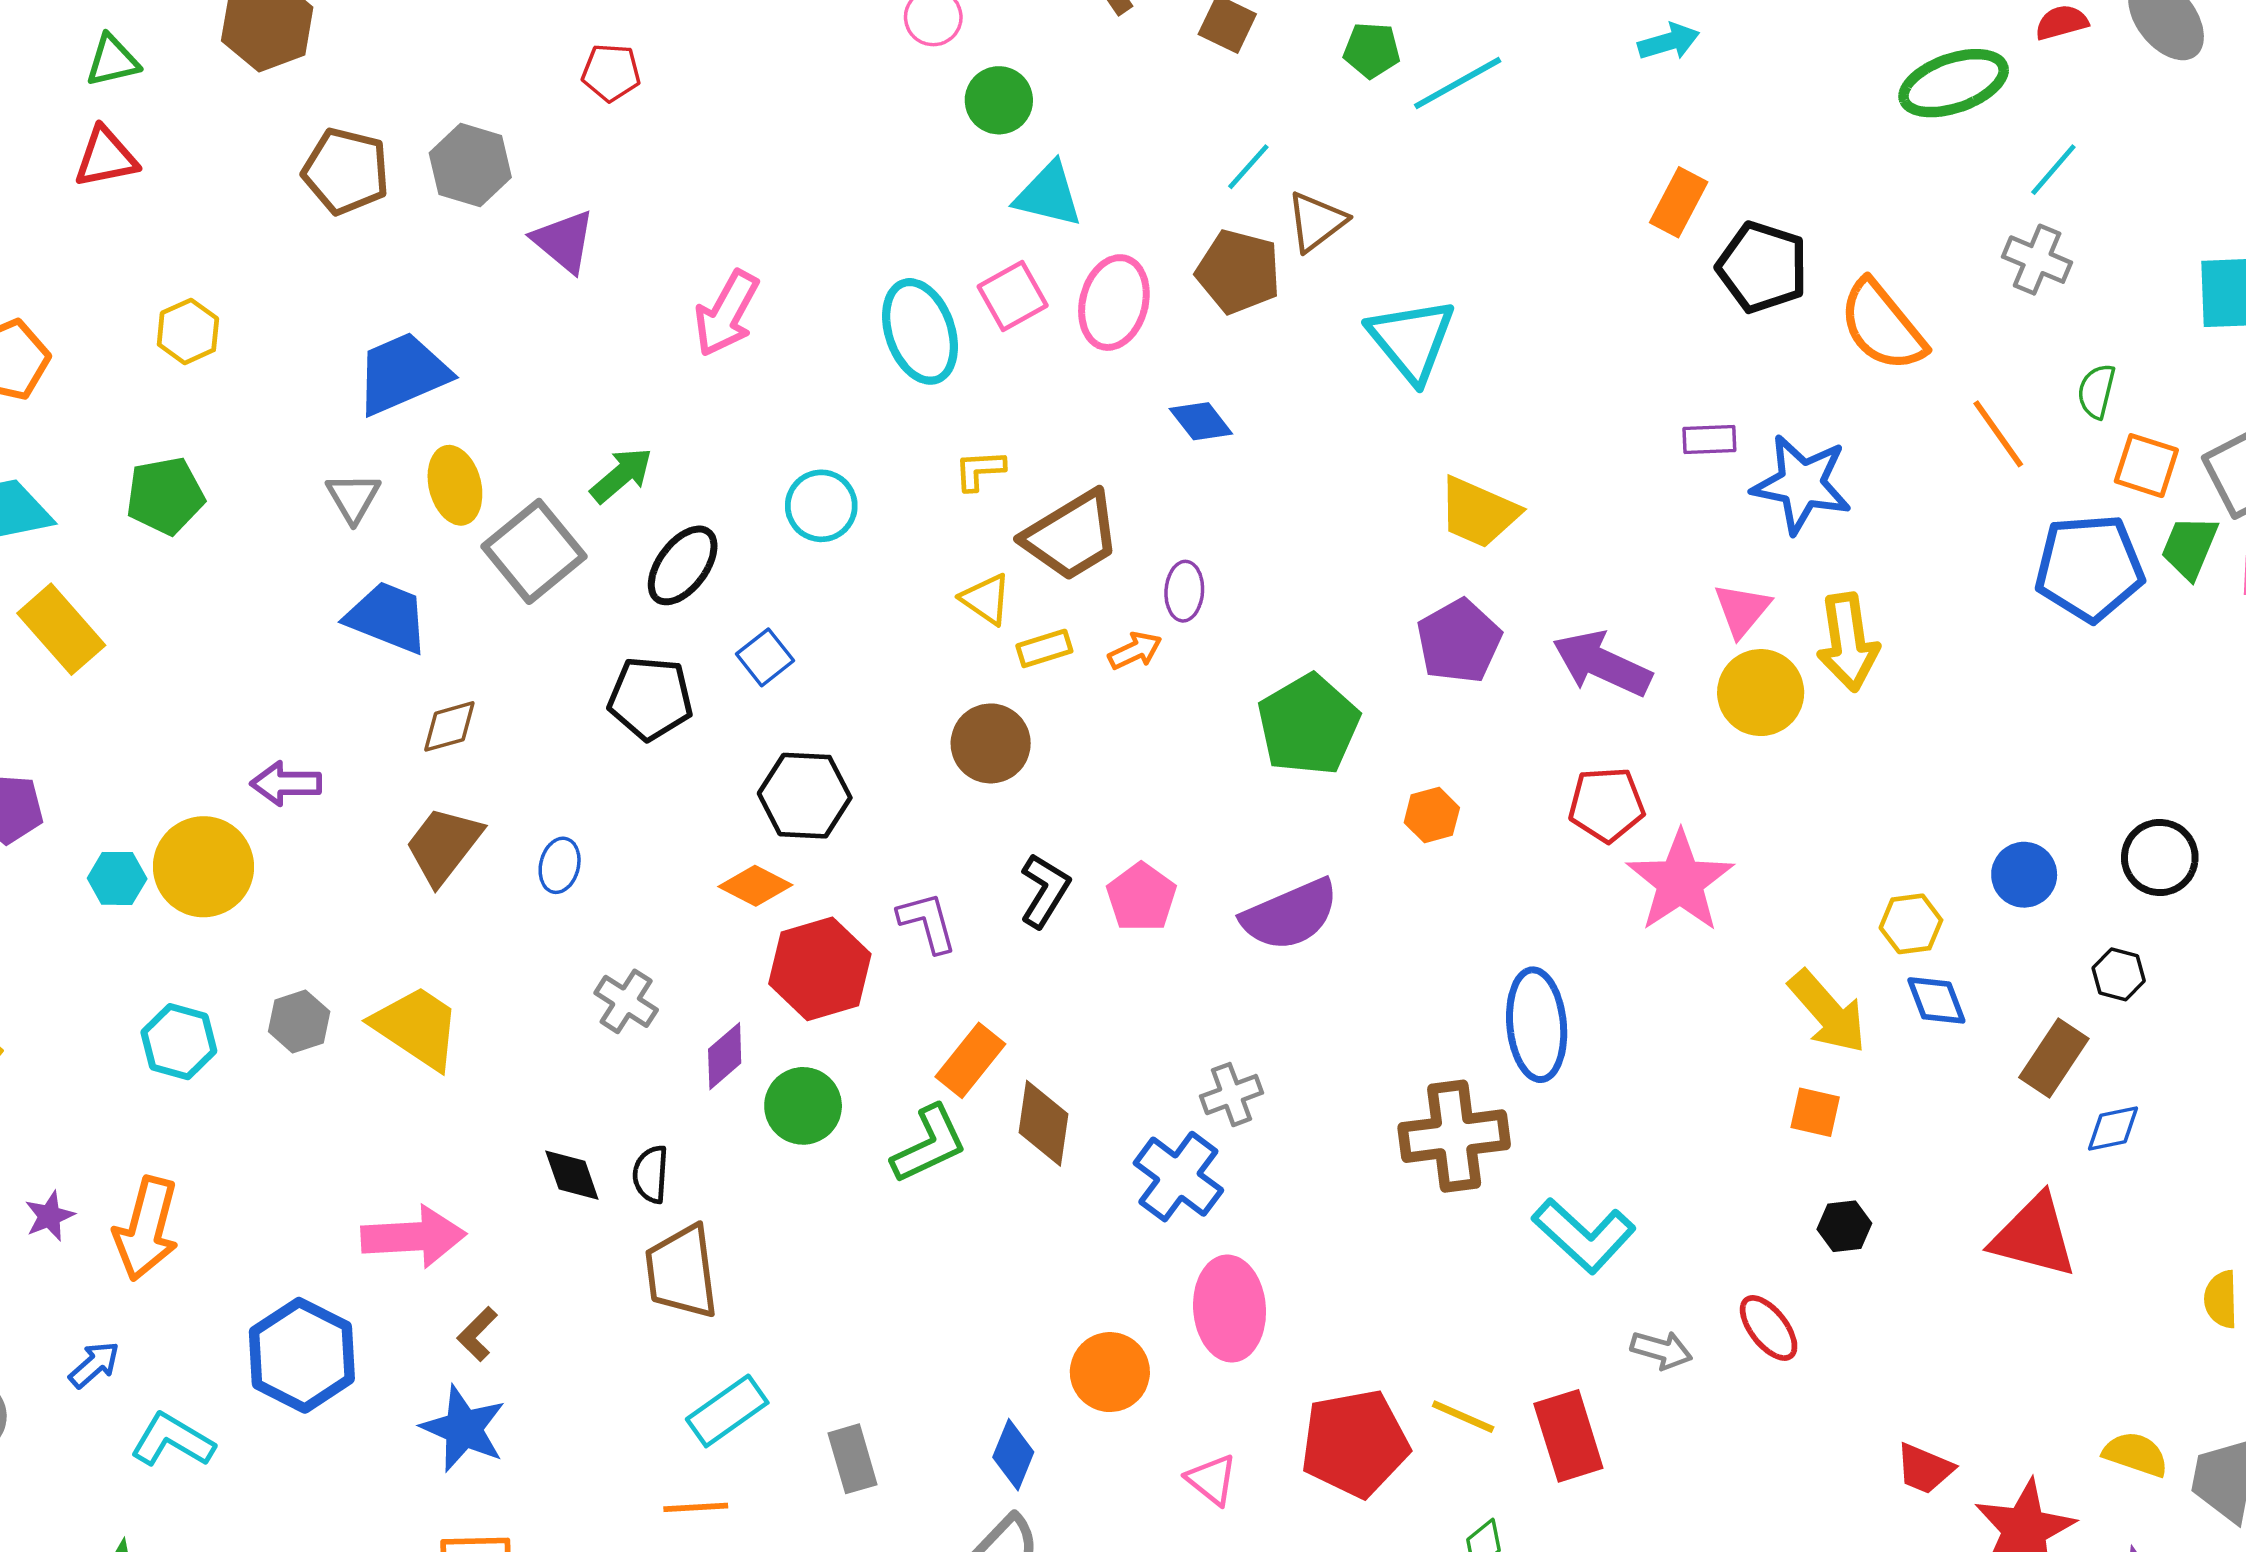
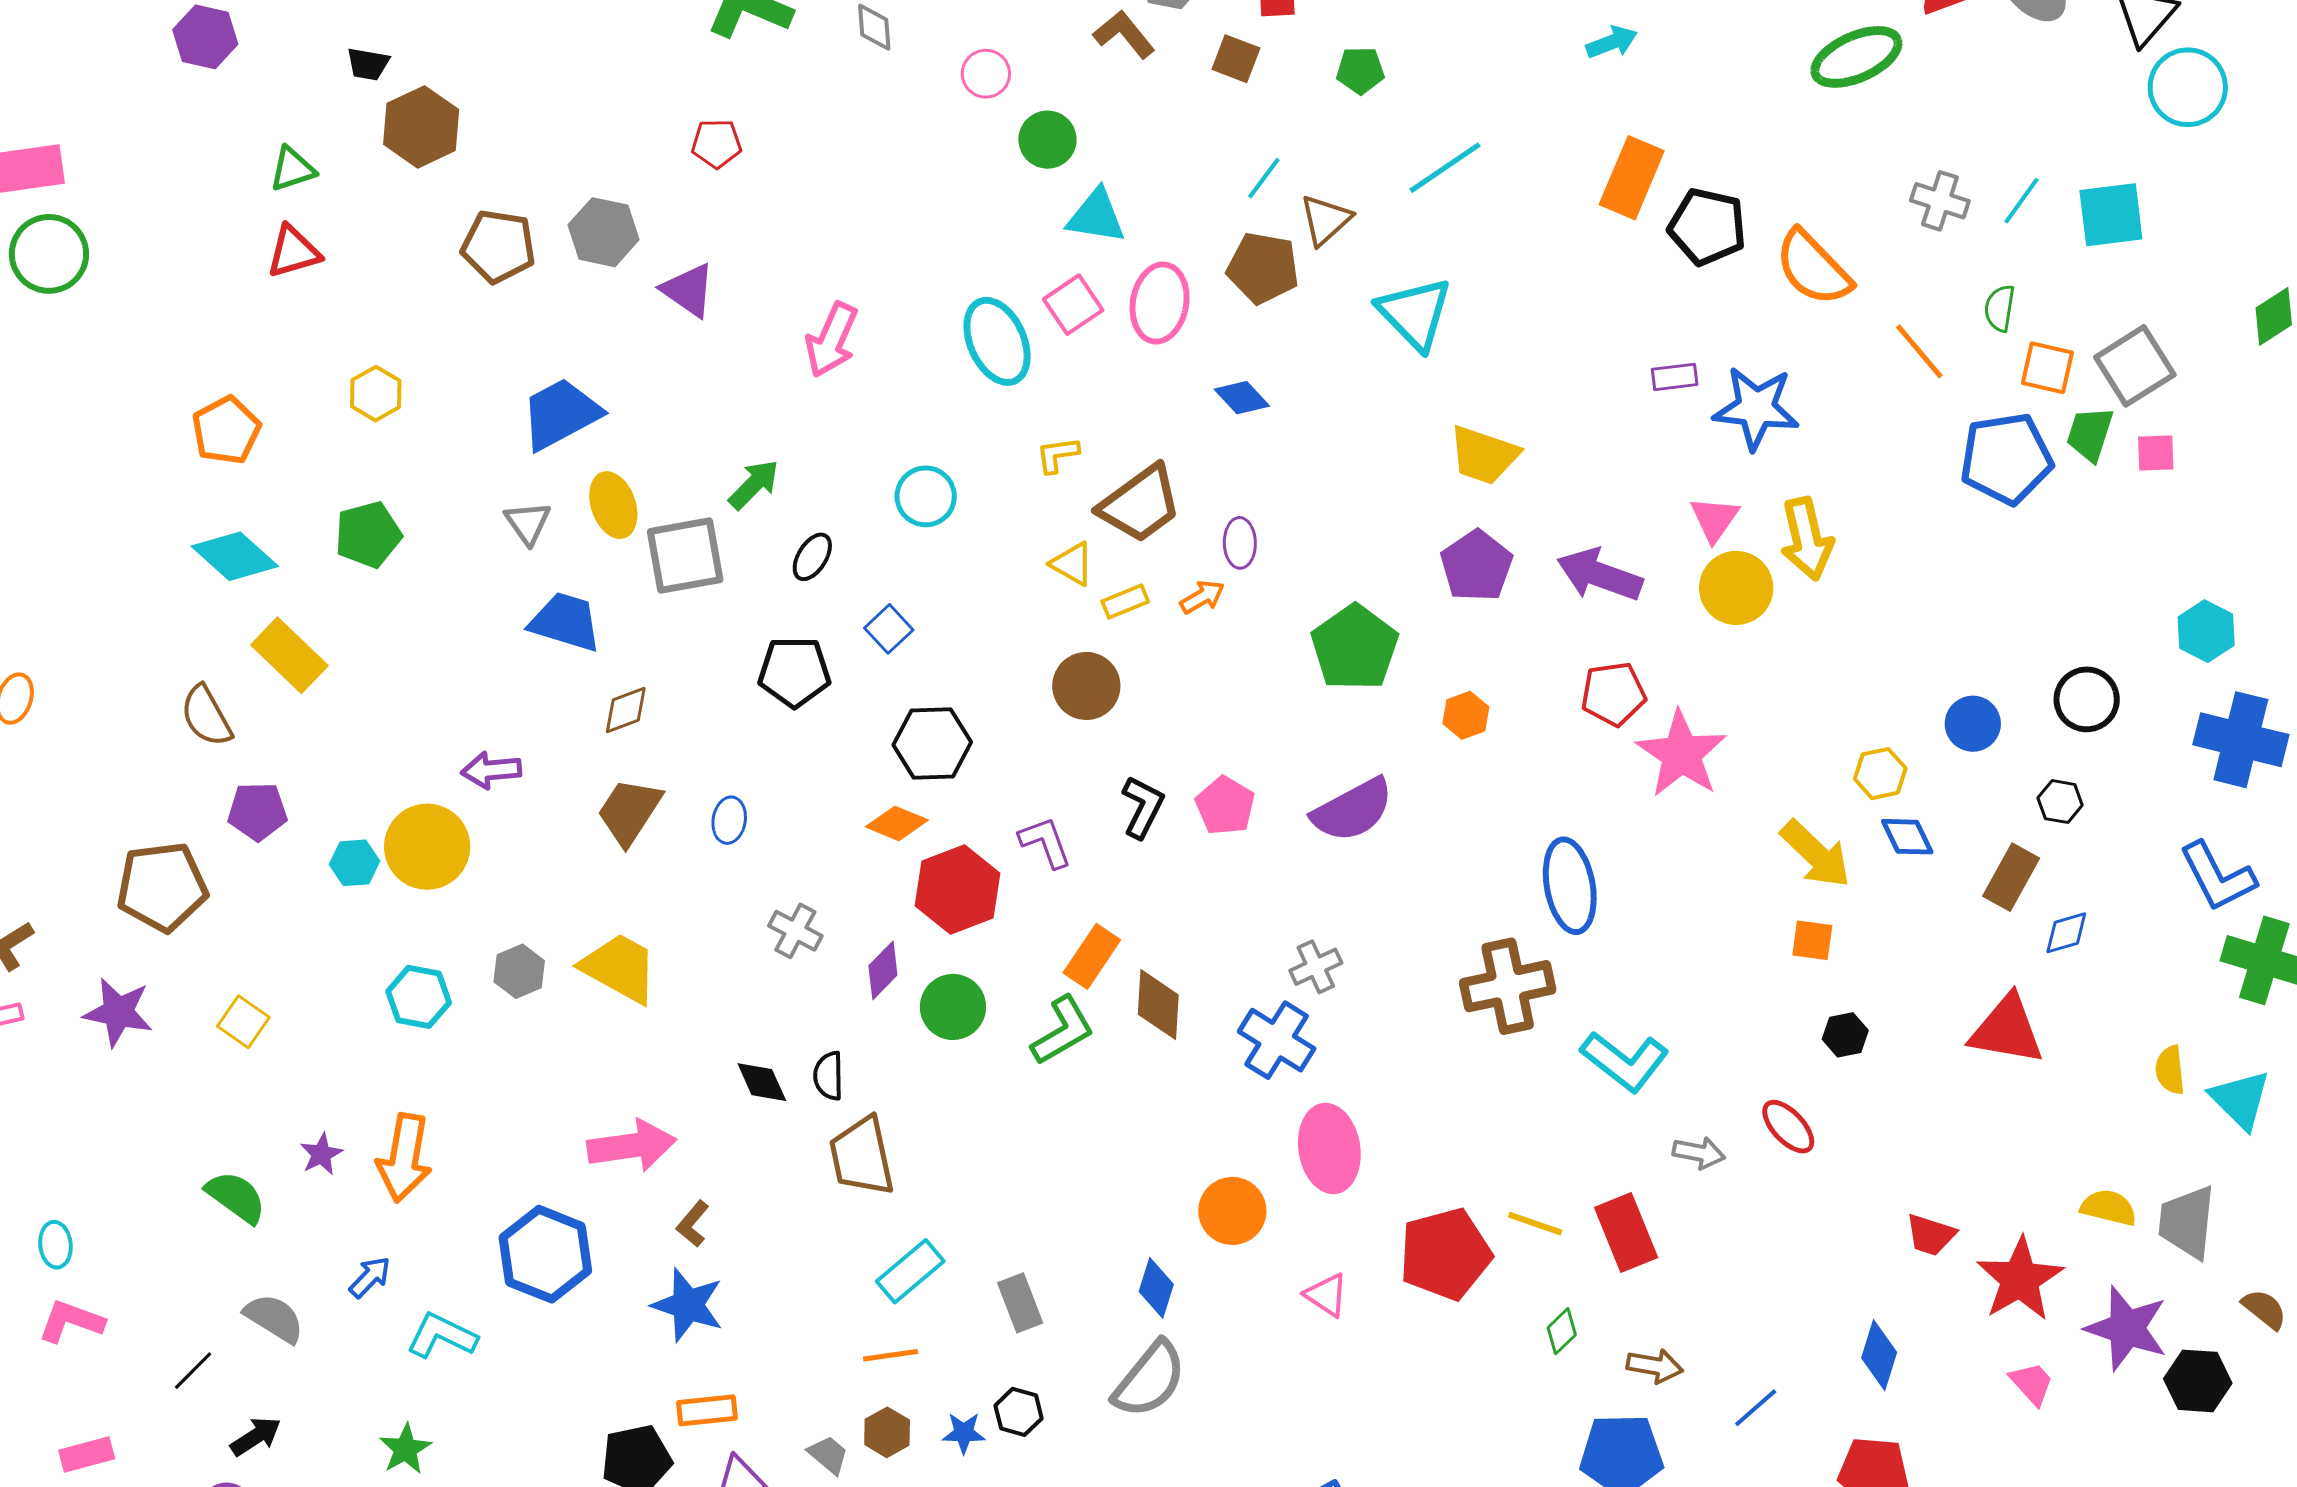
cyan line: (1458, 83) -> (1445, 168), moved
cyan line: (2053, 170) -> (2022, 201), moved
orange rectangle: (1679, 202) -> (1632, 178), size x1.4
gray square: (534, 551) -> (685, 556), turned 34
black ellipse: (683, 565) -> (812, 557), size x0.7

